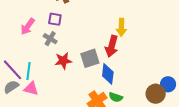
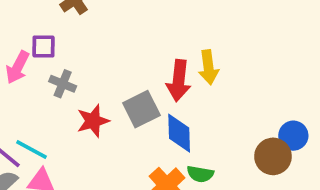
purple square: (55, 19) -> (44, 47), moved
yellow arrow: (121, 27) -> (208, 67), moved
cyan line: (29, 71) -> (32, 150), turned -60

